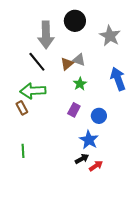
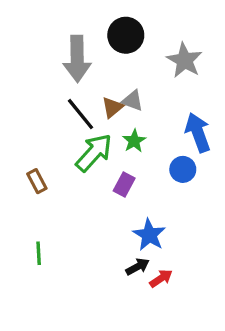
black line: (37, 62) -> (81, 114), moved
green arrow: (33, 91) -> (94, 153), moved, turned 135
blue circle: (99, 116) -> (183, 169), moved

